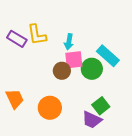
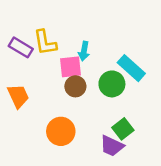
pink square: (74, 60) -> (71, 67), moved
orange trapezoid: (15, 99) -> (18, 96), moved

